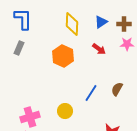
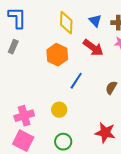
blue triangle: (101, 22) -> (95, 21), turned -40
red arrow: (99, 49) -> (93, 48), size x1.5
blue line: (91, 93) -> (76, 81), moved

